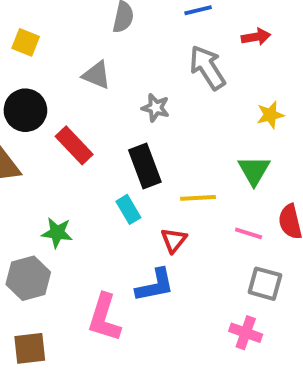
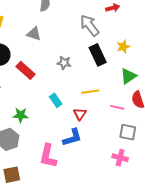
gray star: (156, 108) -> (64, 63), moved
black rectangle: (145, 166) -> (98, 55), moved
green triangle: (254, 170) -> (128, 76), moved, turned 30

